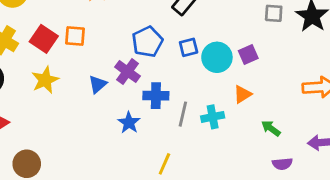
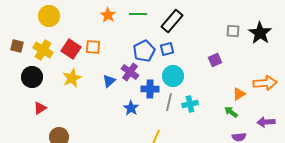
blue square: (189, 47) -> (167, 49), moved
cyan circle: (217, 57) -> (173, 76), moved
orange triangle: (243, 94) -> (239, 94), moved

